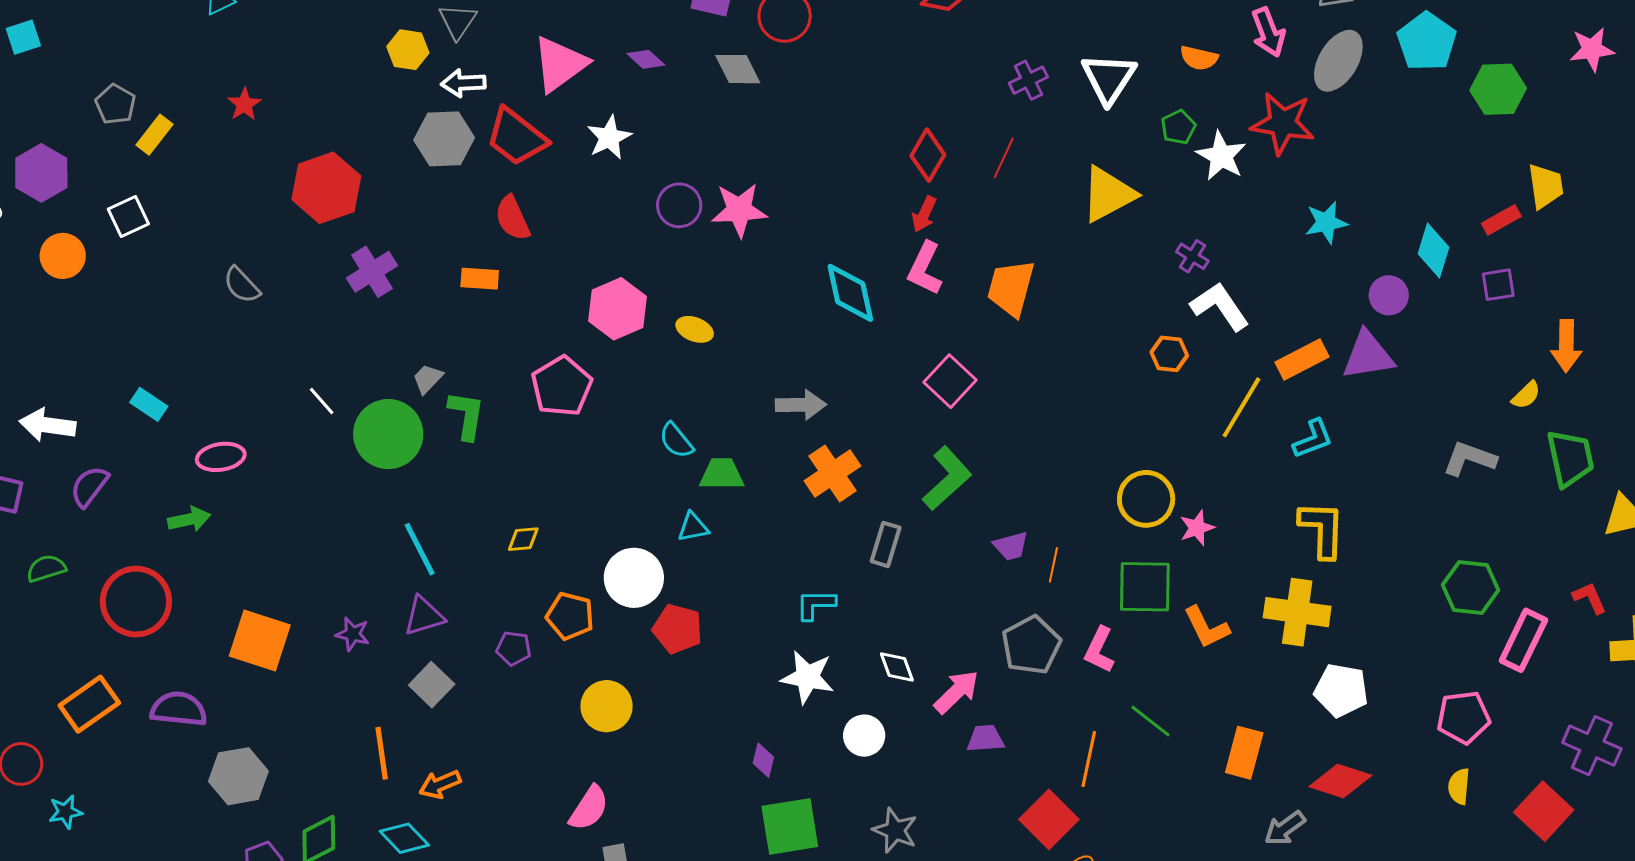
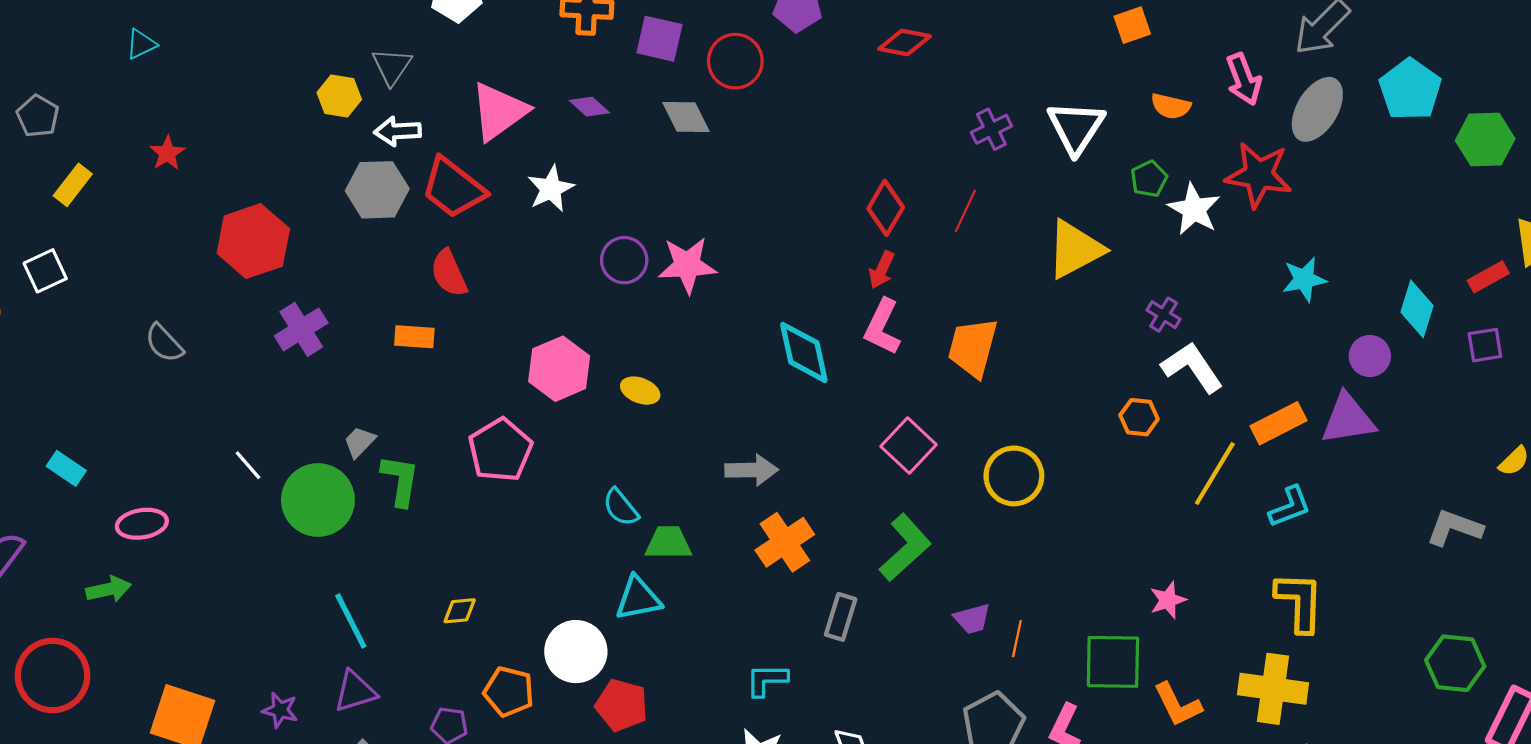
gray pentagon: (115, 104) -> (38, 116), moved
yellow circle: (1146, 499) -> (1014, 476), moved
cyan triangle: (693, 527) -> (638, 598), size x1.4

